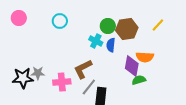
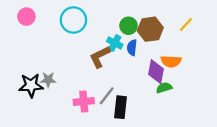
cyan circle: (60, 21) -> (73, 20), size x1.5
brown L-shape: (83, 69) -> (100, 57), moved
pink cross: (62, 82) -> (84, 101), moved

